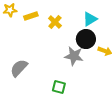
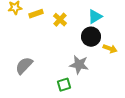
gray star: (74, 56) -> (79, 65), moved
green square: (59, 87) -> (64, 85), turned -32

